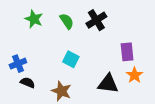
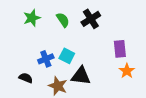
green star: (34, 19) -> (32, 18), turned 30
blue cross: (18, 64) -> (46, 59), moved
black triangle: (108, 84) -> (81, 76), moved

